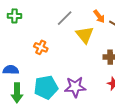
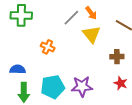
green cross: (14, 16) -> (21, 15), size x1.5
orange arrow: (99, 16) -> (91, 13), moved

